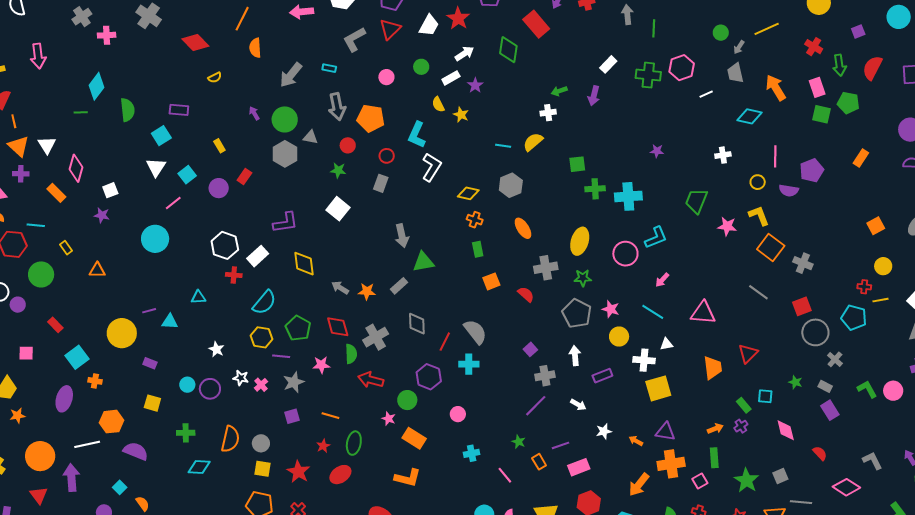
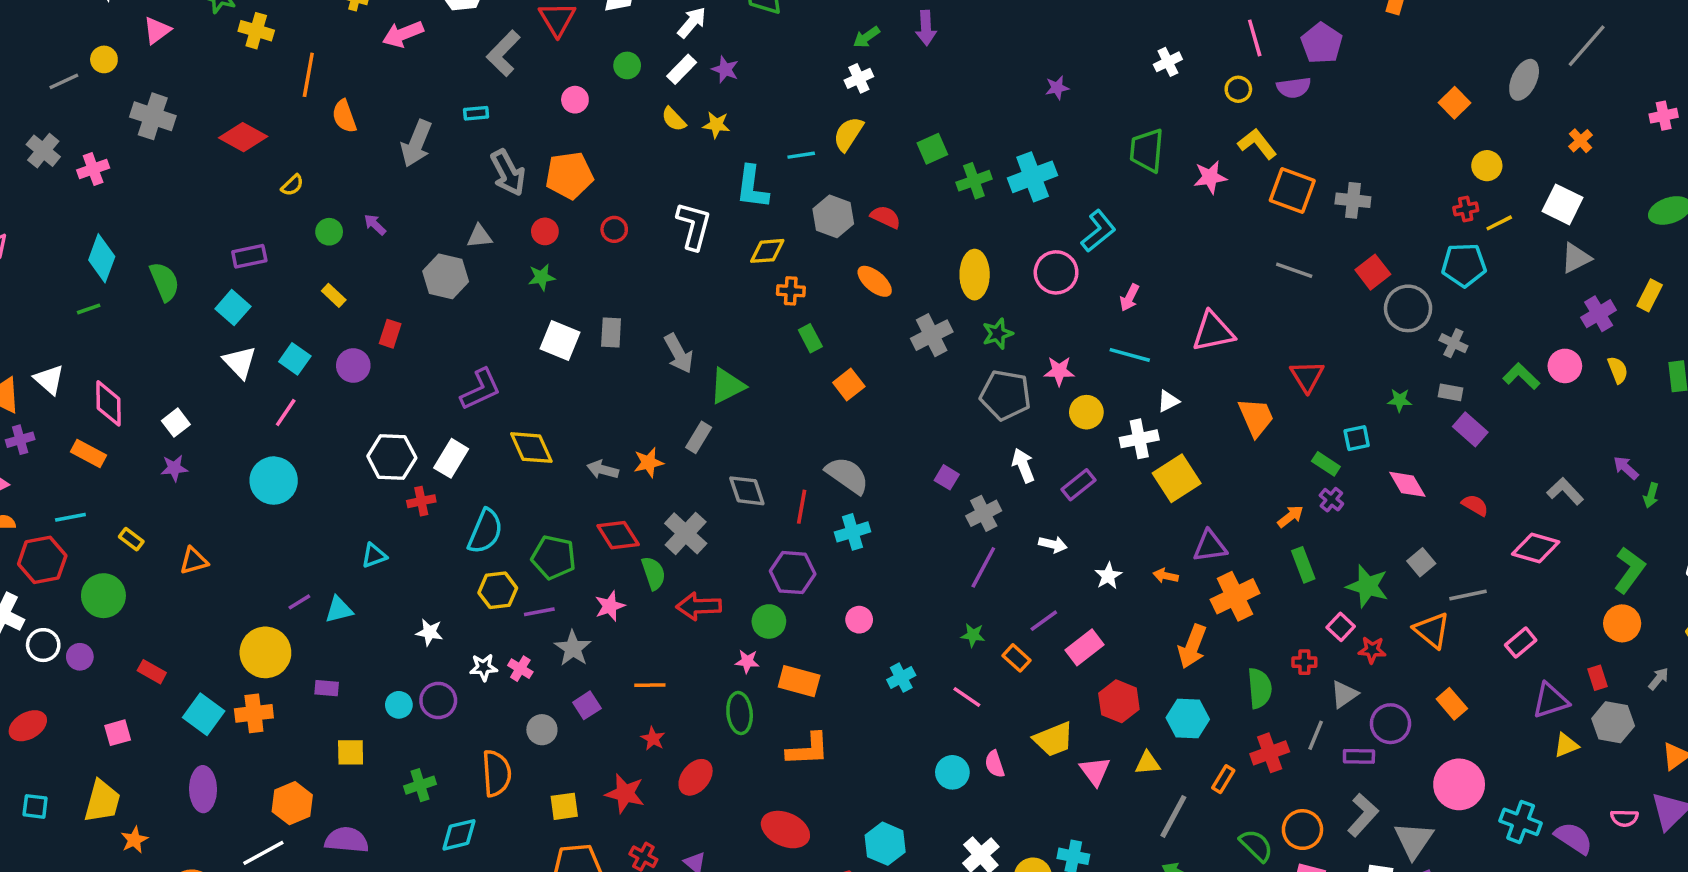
green circle: (285, 119) -> (329, 232), moved, size x0.6
cyan L-shape: (417, 135) -> (752, 187), moved
gray rectangle: (381, 183) -> (611, 333), moved
red semicircle: (526, 294) -> (886, 217), moved
orange cross: (95, 381) -> (254, 713), moved, size x1.5
gray circle: (261, 443) -> (542, 730), moved
green ellipse: (354, 443) -> (740, 713), moved
pink square: (700, 481) -> (1341, 627), moved

